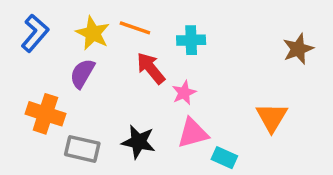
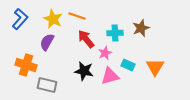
cyan cross: (191, 40) -> (115, 33), moved
brown star: (298, 49) -> (141, 28), moved
black star: (138, 142) -> (84, 71), moved
cyan rectangle: (224, 158) -> (128, 65), moved

